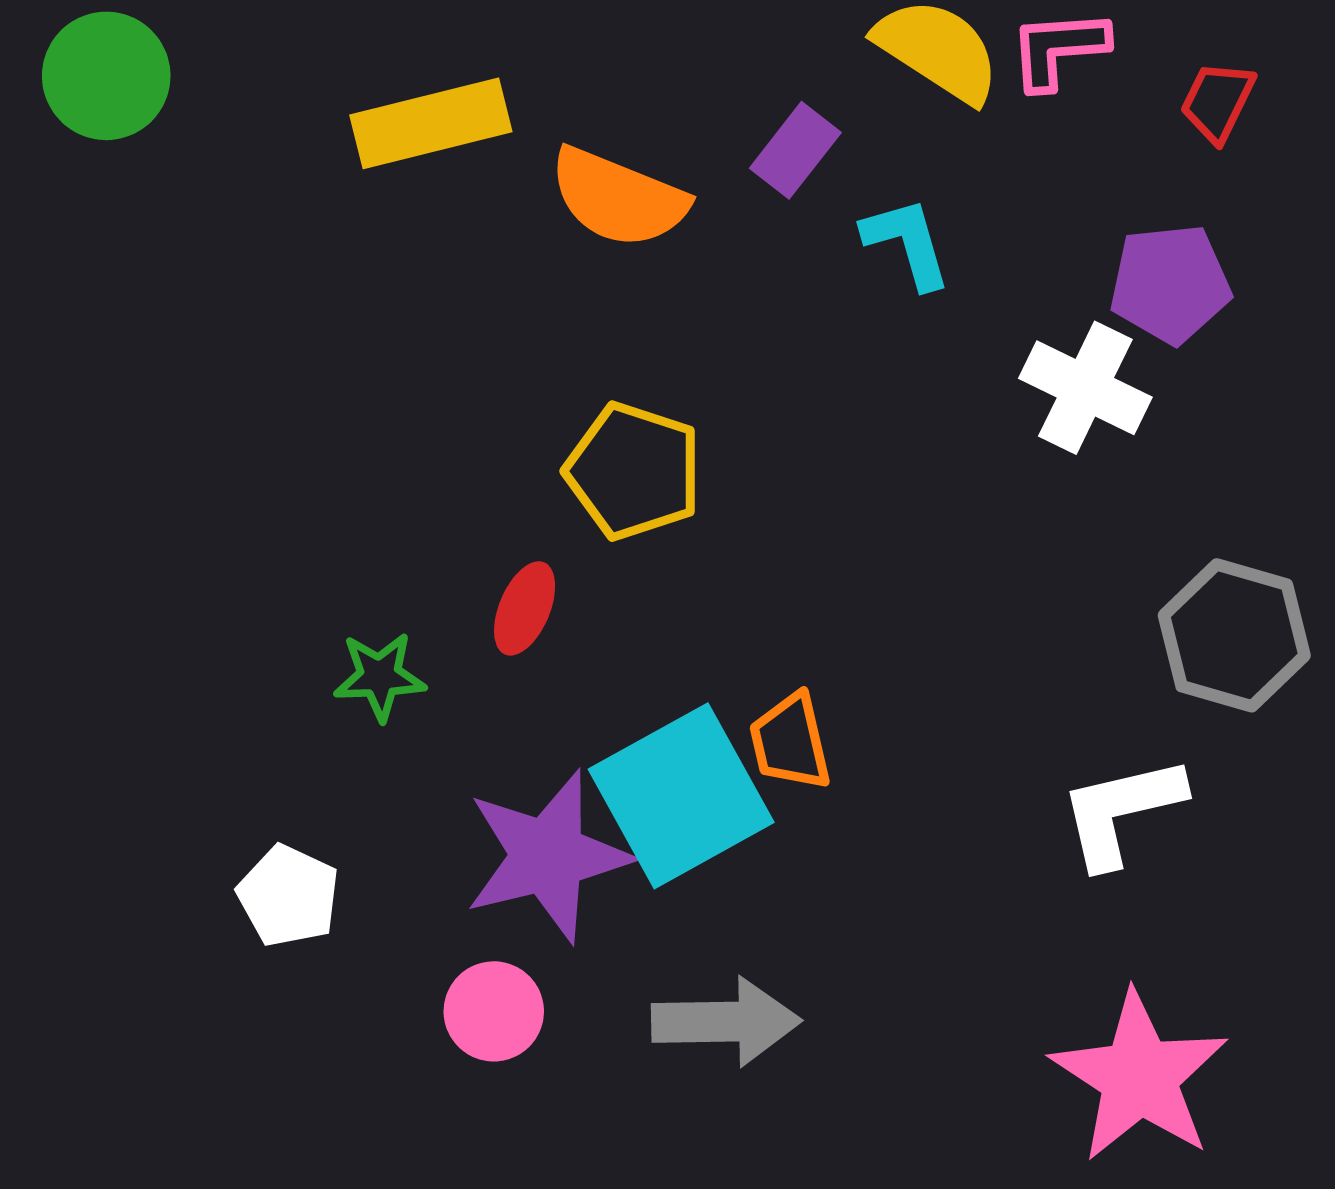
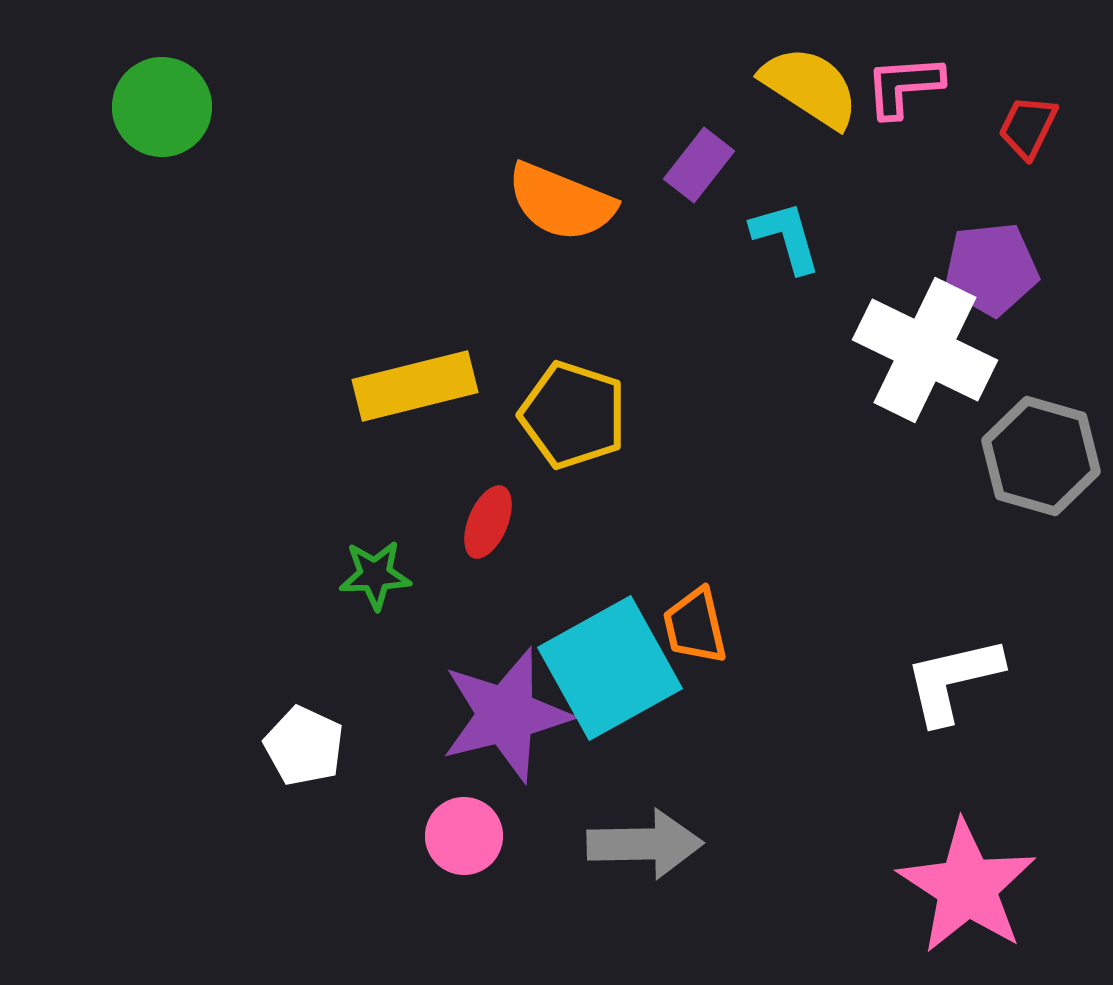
yellow rectangle: (431, 123) -> (415, 386), moved
white cross: (1085, 388) -> (925, 350), size x1.4
gray hexagon: (1234, 635) -> (1041, 456), moved

